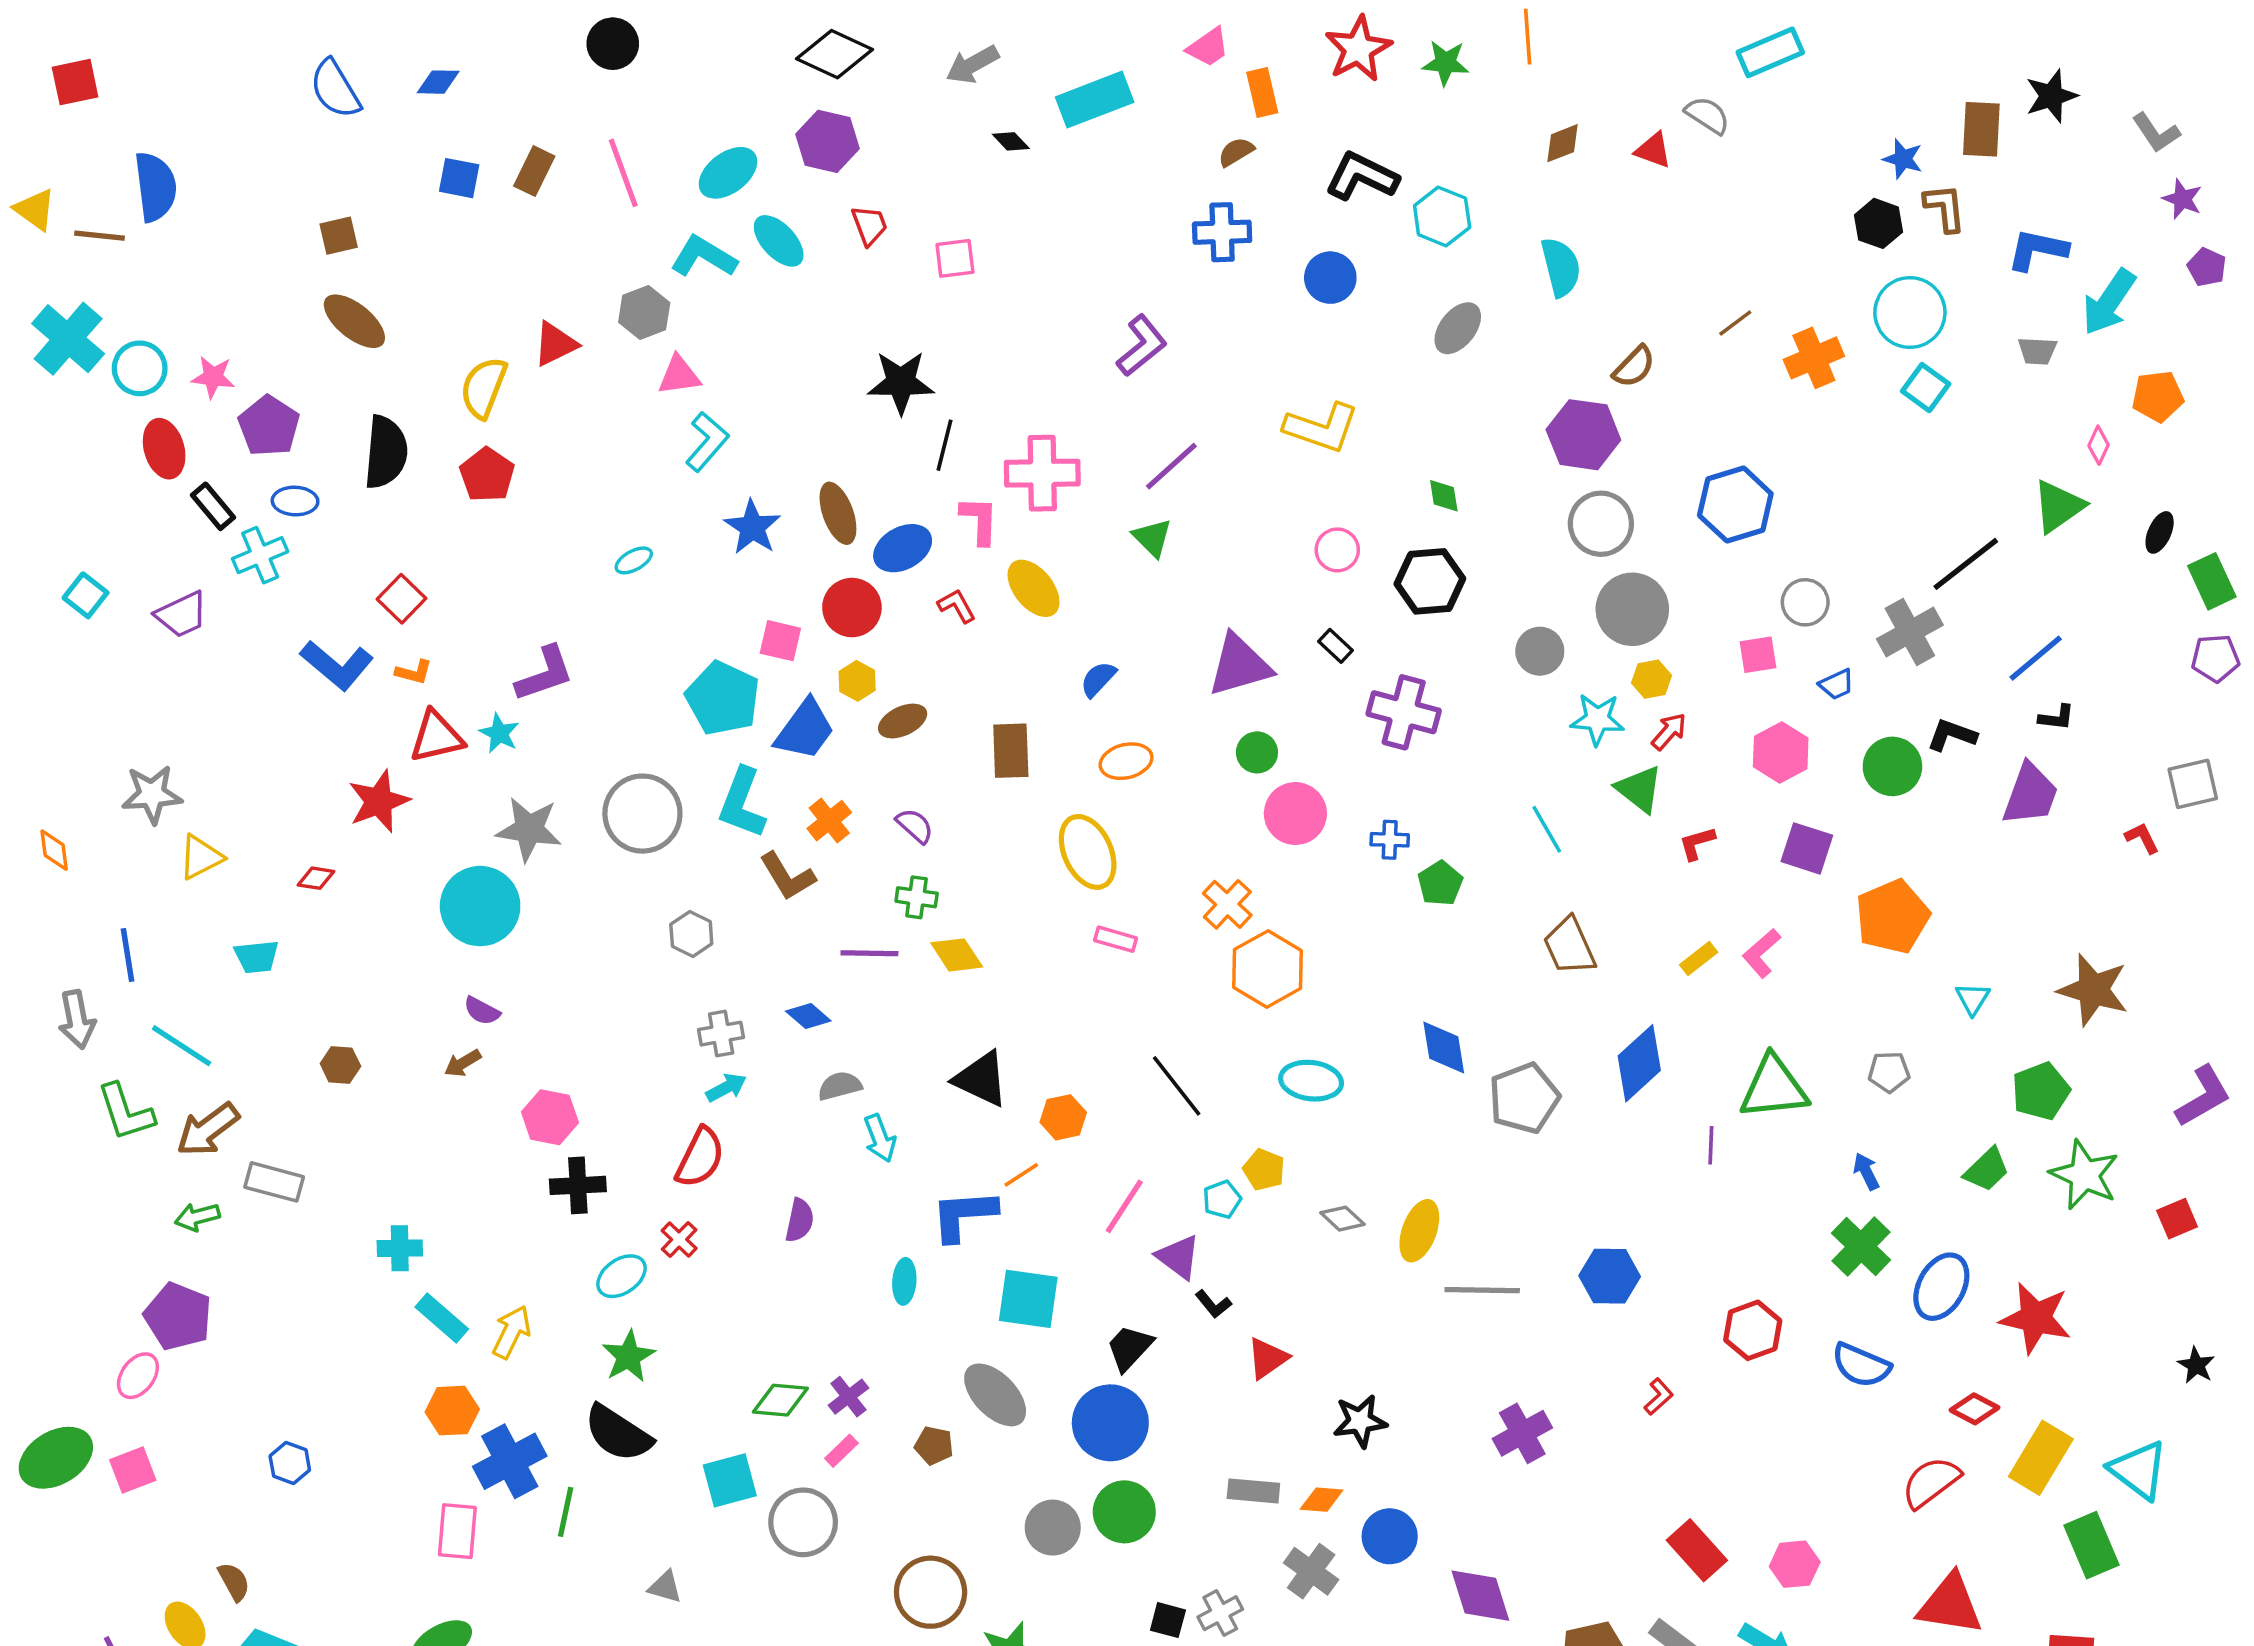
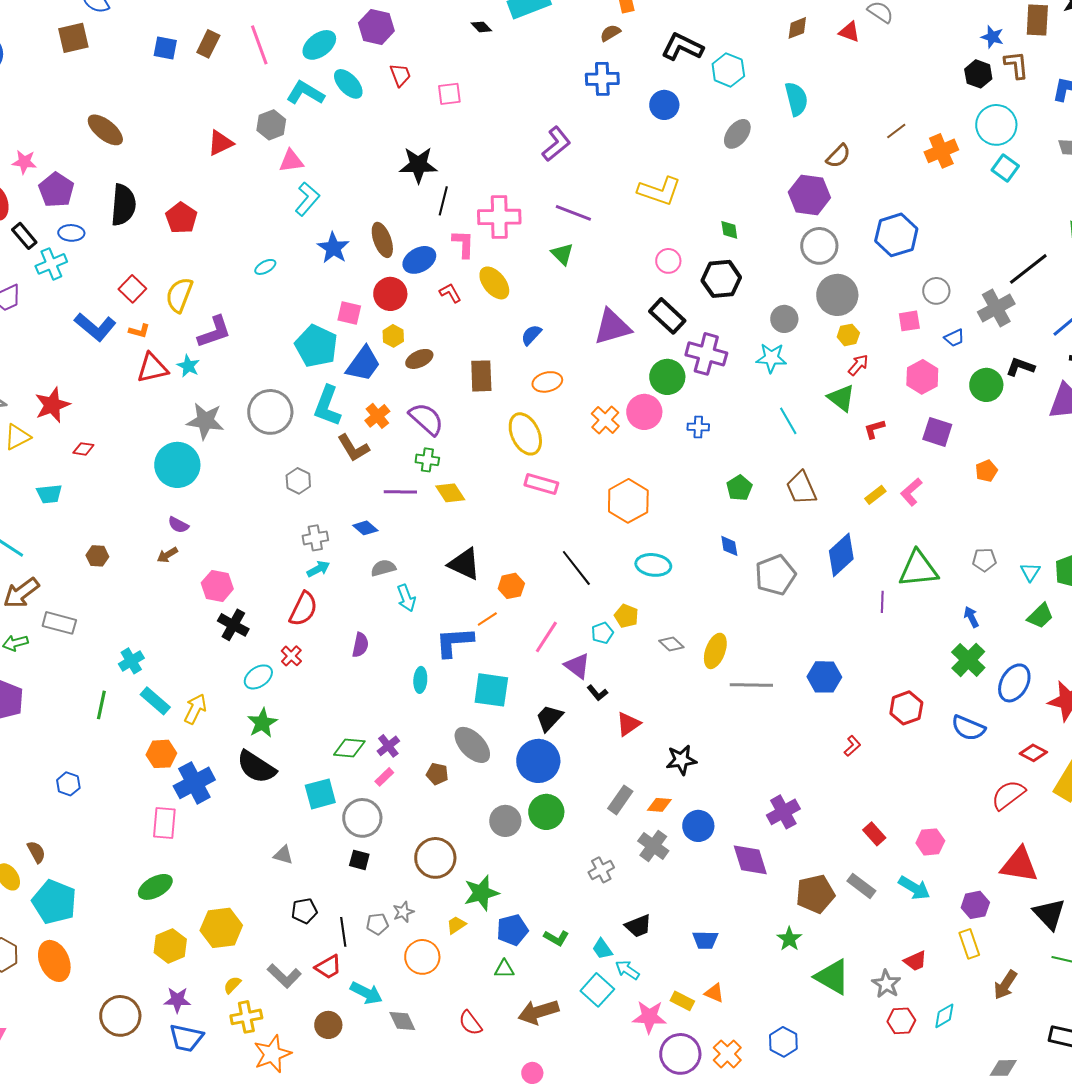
brown square: (339, 236) -> (73, 38), moved, size x1.4
yellow semicircle: (484, 388) -> (179, 295), moved
purple line: (1171, 466) -> (573, 213), turned 63
black rectangle: (1336, 646) -> (667, 316), size x1.8
cyan star: (1597, 719) -> (771, 358), moved
green circle: (1257, 752) -> (667, 377), moved, size x1.5
red star: (379, 801) -> (52, 405), moved
purple semicircle: (915, 826) -> (426, 419), size x1.6
green pentagon: (1440, 883) -> (739, 488), moved
orange cross: (1227, 904) -> (605, 420), moved
orange pentagon: (1892, 917) -> (986, 471), size x0.5
pink rectangle: (1116, 939) -> (541, 484), size x1.4
cyan triangle: (1973, 999) -> (1030, 572), moved
blue diamond: (1444, 1047) -> (729, 546), size x0.7
black cross: (578, 1185) -> (233, 625), turned 32
cyan cross: (400, 1248) -> (131, 661), turned -30
purple cross: (1522, 1433) -> (783, 812), moved
gray rectangle: (1253, 1491) -> (620, 800), turned -60
green line: (566, 1512) -> (101, 705), moved
red rectangle: (1697, 1550) -> (874, 834), size x0.7
black square: (1168, 1620) -> (359, 860), moved

